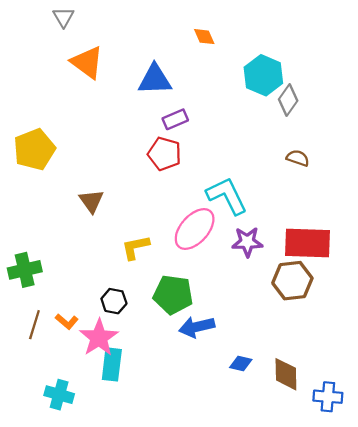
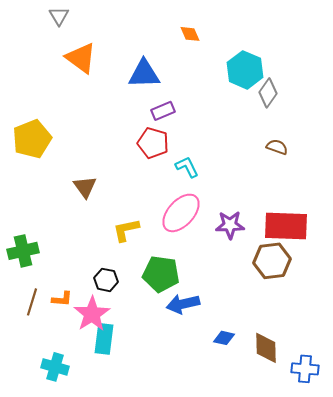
cyan L-shape: (227, 196) -> (187, 167), moved, size x0.6
orange L-shape: (67, 321) -> (62, 299), turned -35

